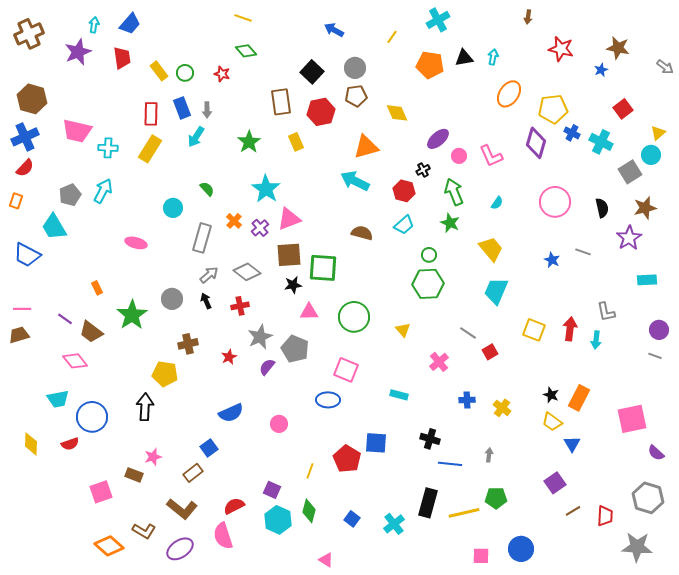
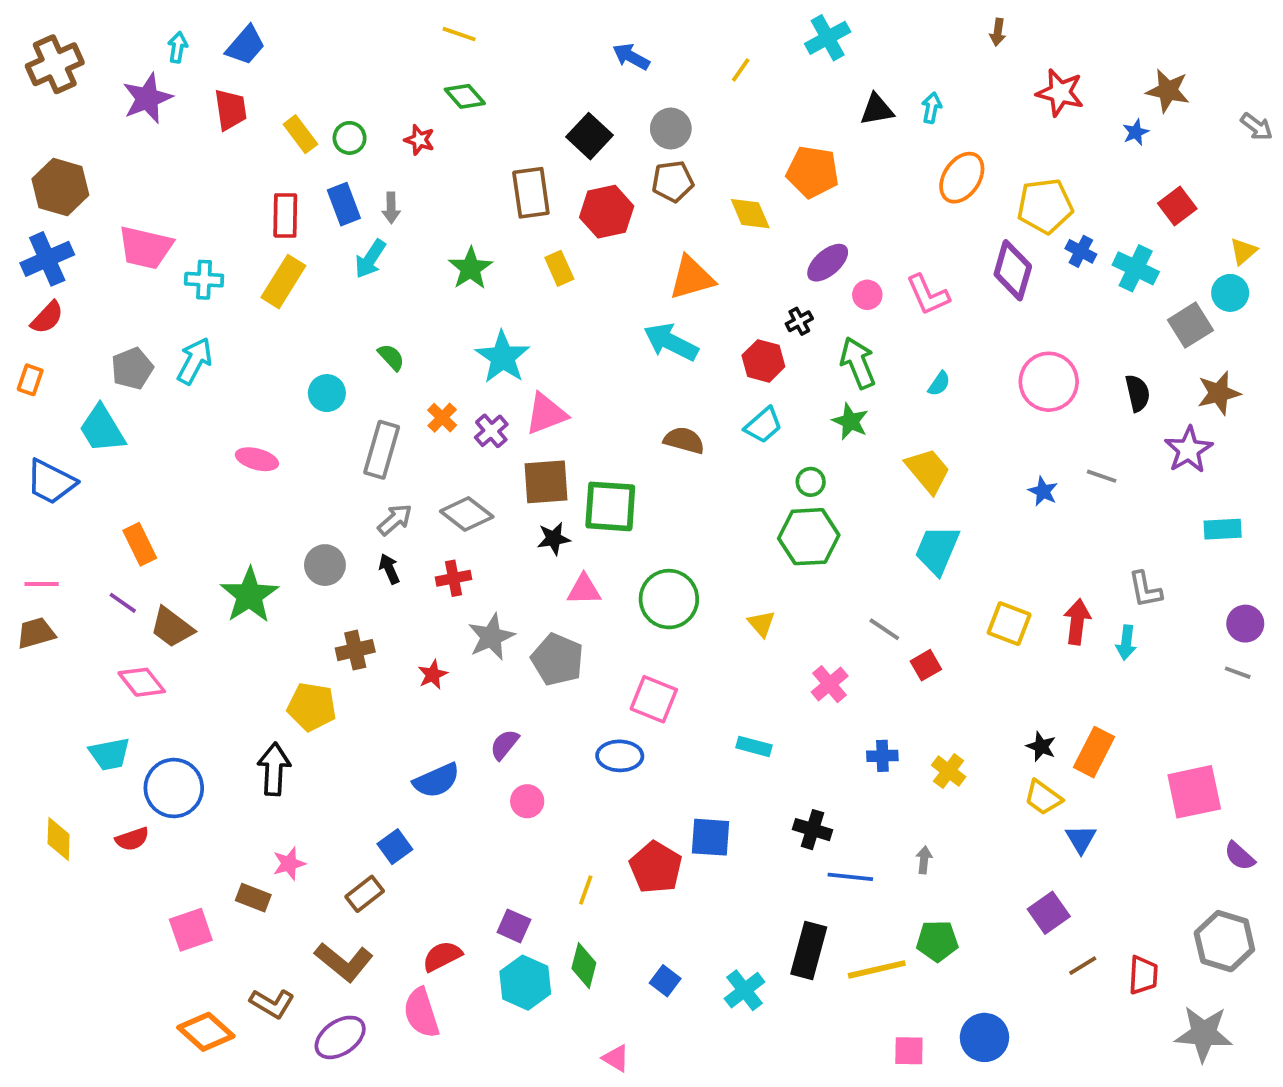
orange pentagon: (430, 65) -> (813, 172), moved
orange rectangle: (97, 288) -> (140, 544), moved, size x1.5
purple semicircle: (267, 367) -> (504, 745), moved

